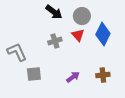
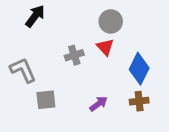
black arrow: (54, 12) -> (35, 16), moved, turned -90
blue diamond: (103, 34) -> (139, 69), moved

